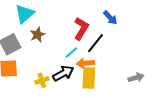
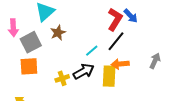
red L-shape: (81, 28) -> (115, 19), moved
orange arrow: (85, 63) -> (120, 64), moved
gray arrow: (136, 78) -> (155, 61), moved, turned -49

